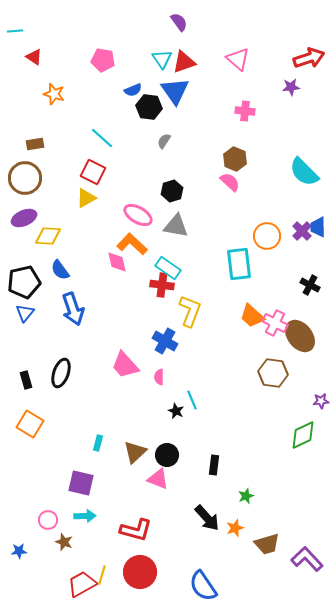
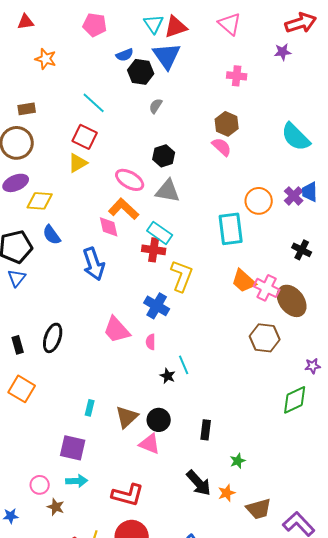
red triangle: (34, 57) -> (26, 22), turned -42
blue arrow: (73, 309) -> (94, 264), moved

